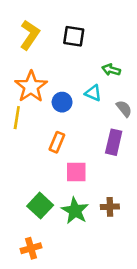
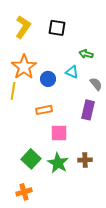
orange rectangle: (57, 142) -> (44, 110), turned 56

